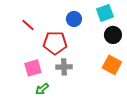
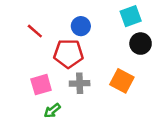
blue circle: (74, 19) -> (81, 26), moved
orange square: (112, 65) -> (122, 81), moved

